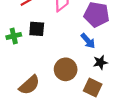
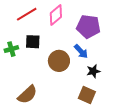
brown circle: (66, 69) -> (59, 61), moved

